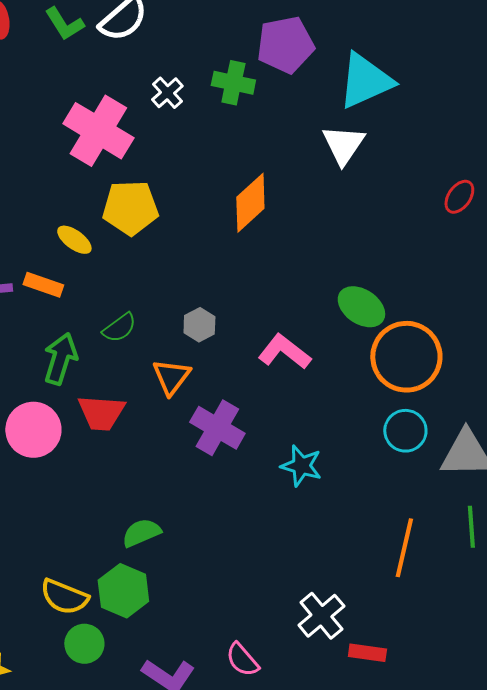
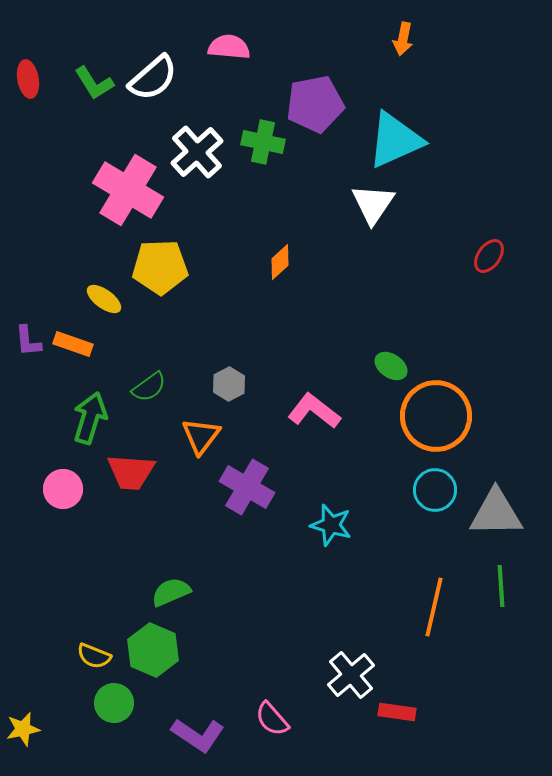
white cross: (167, 93) -> (197, 152), size x1.6
orange diamond: (250, 203) -> (280, 262), size x0.6
green ellipse: (361, 307) -> (391, 366), size x0.7
pink circle: (33, 430) -> (63, 489), size x0.7
yellow semicircle: (64, 597) -> (94, 656), size x0.7

